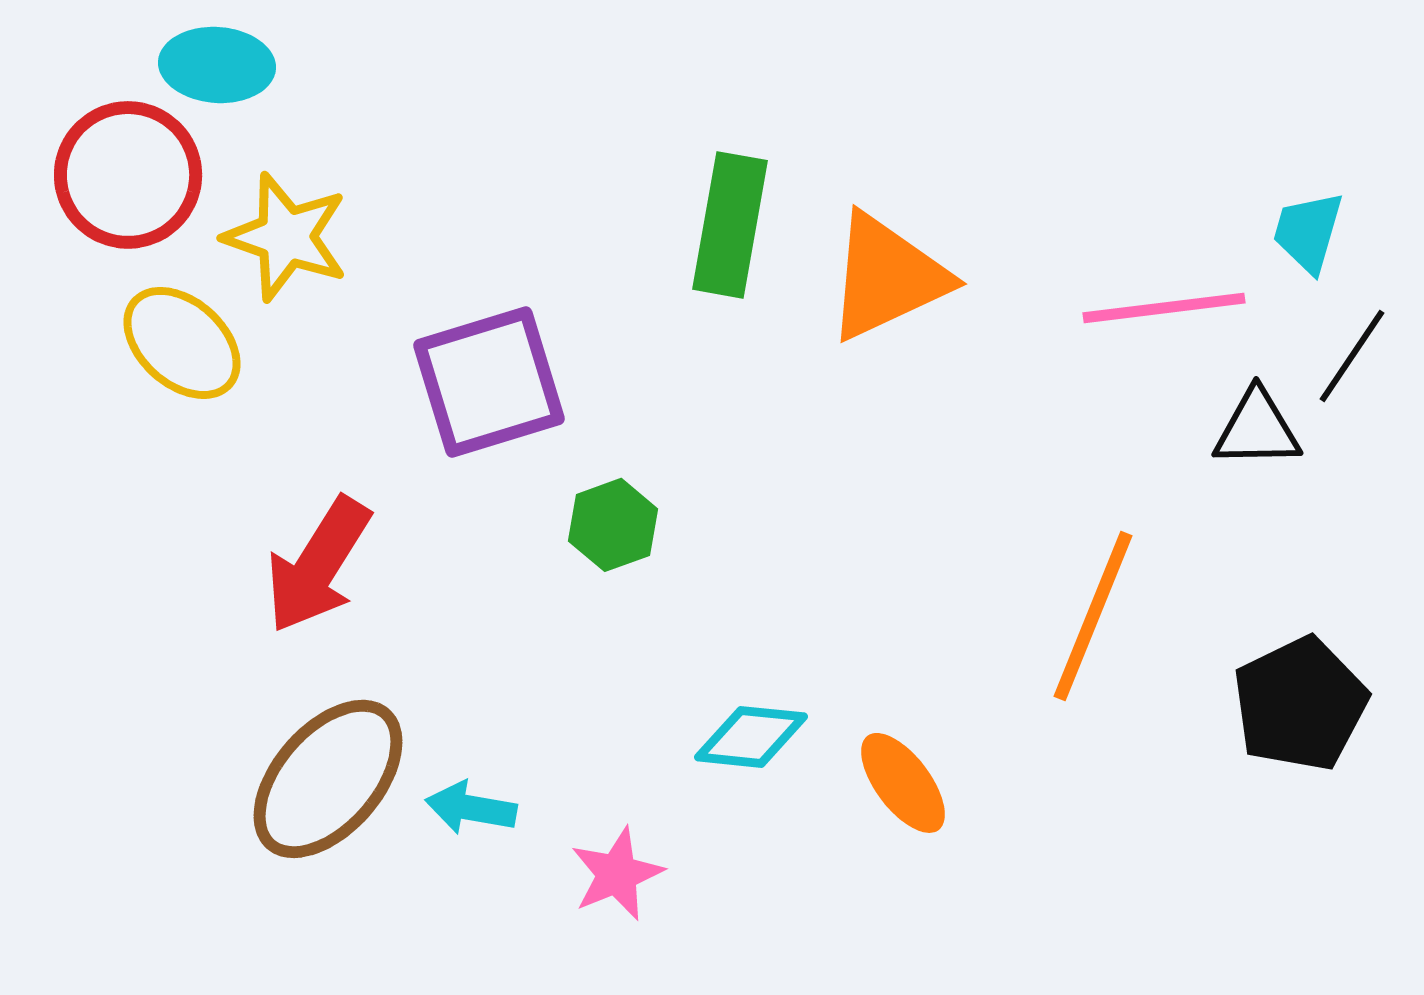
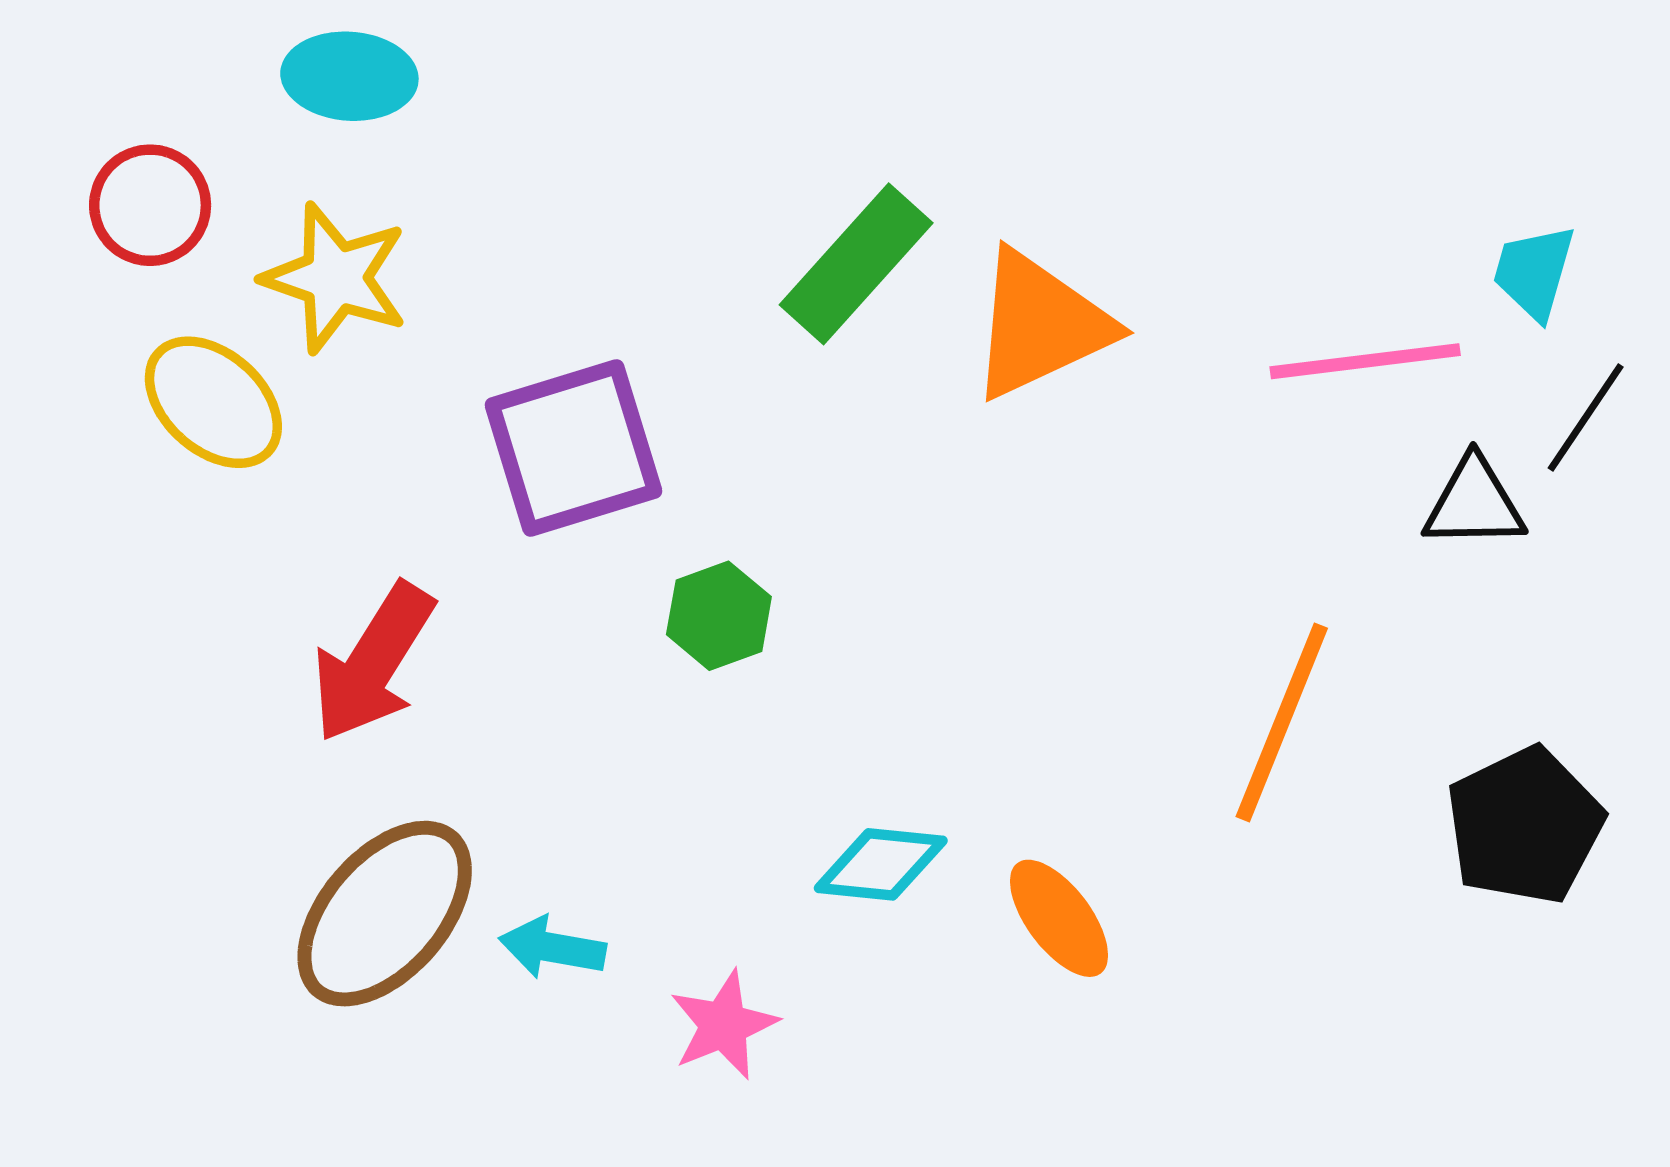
cyan ellipse: (217, 65) -> (349, 76), moved
red circle: (128, 175) -> (150, 205), size x0.7
green rectangle: (730, 225) -> (856, 264), turned 32

